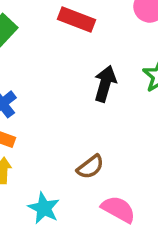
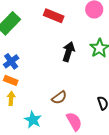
pink semicircle: (118, 209) -> (74, 121), turned 30

